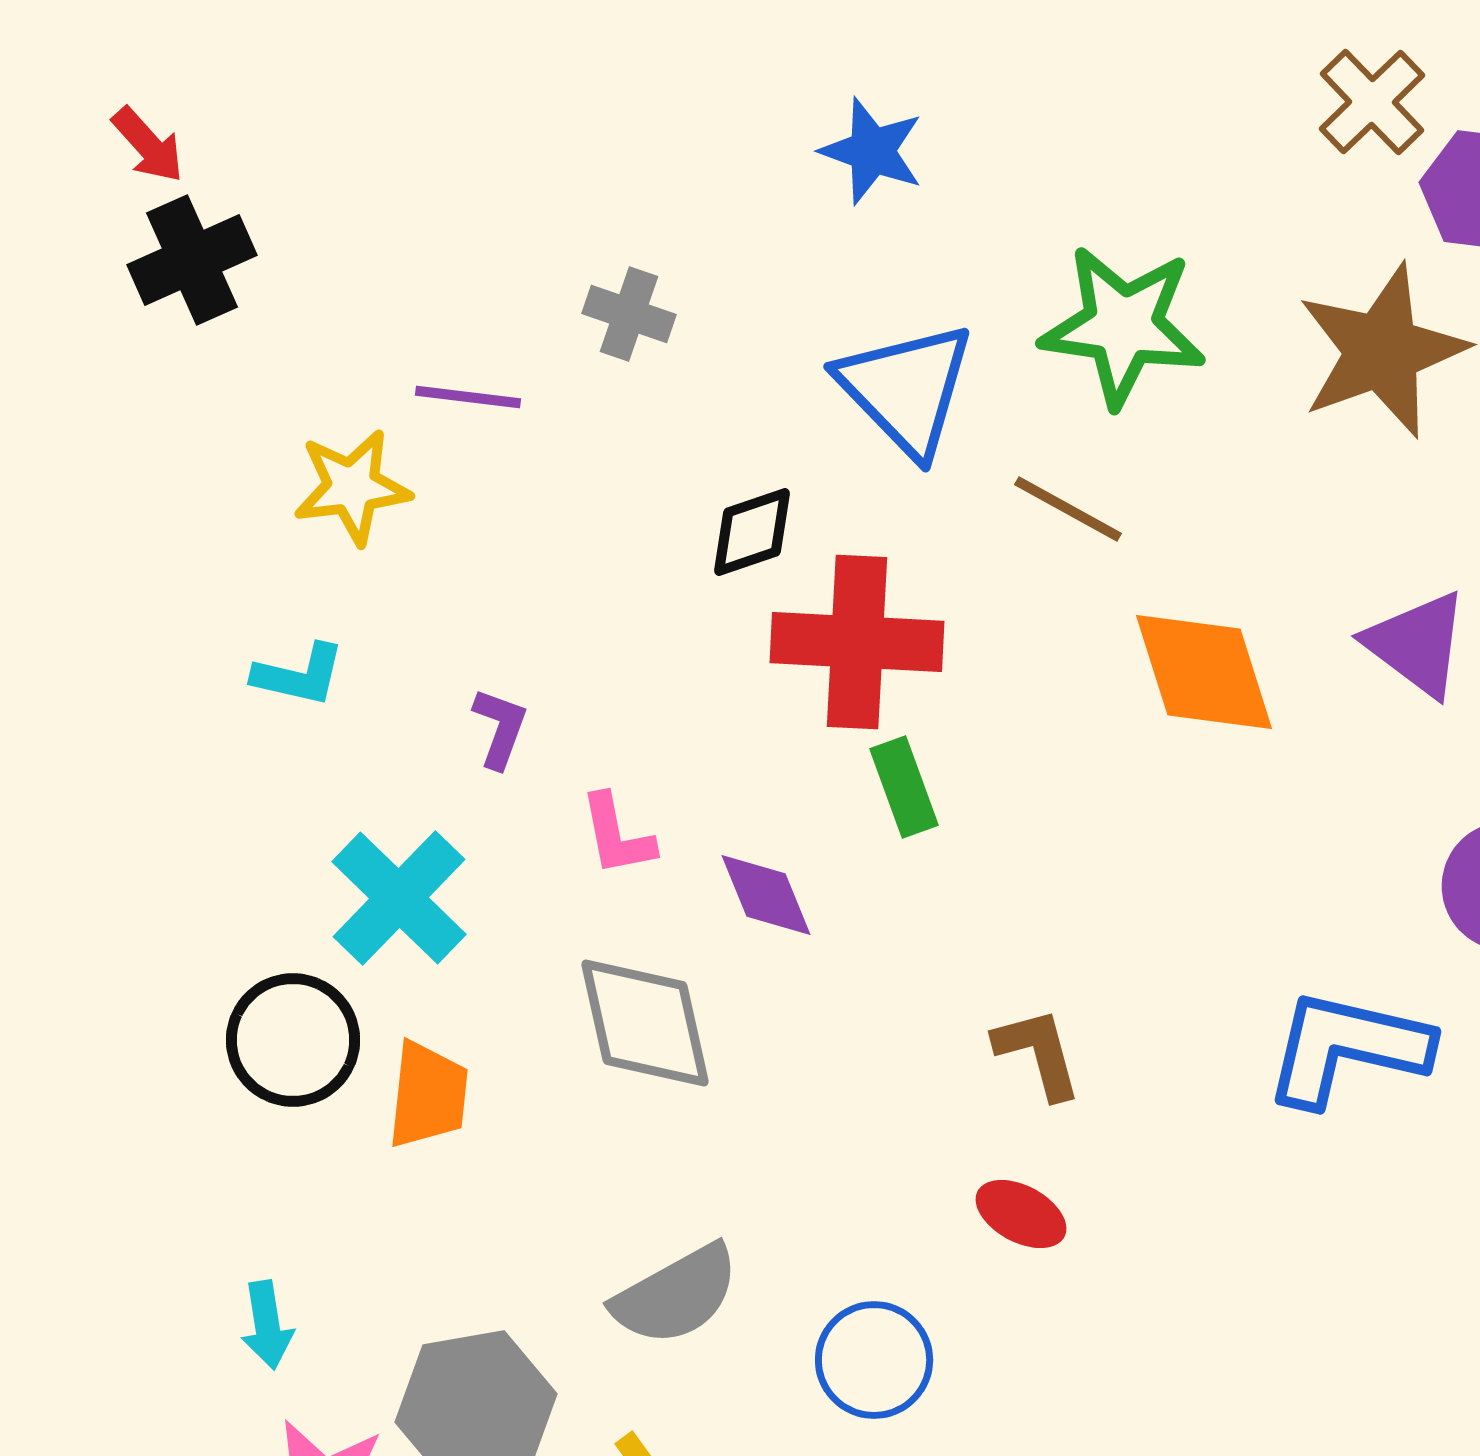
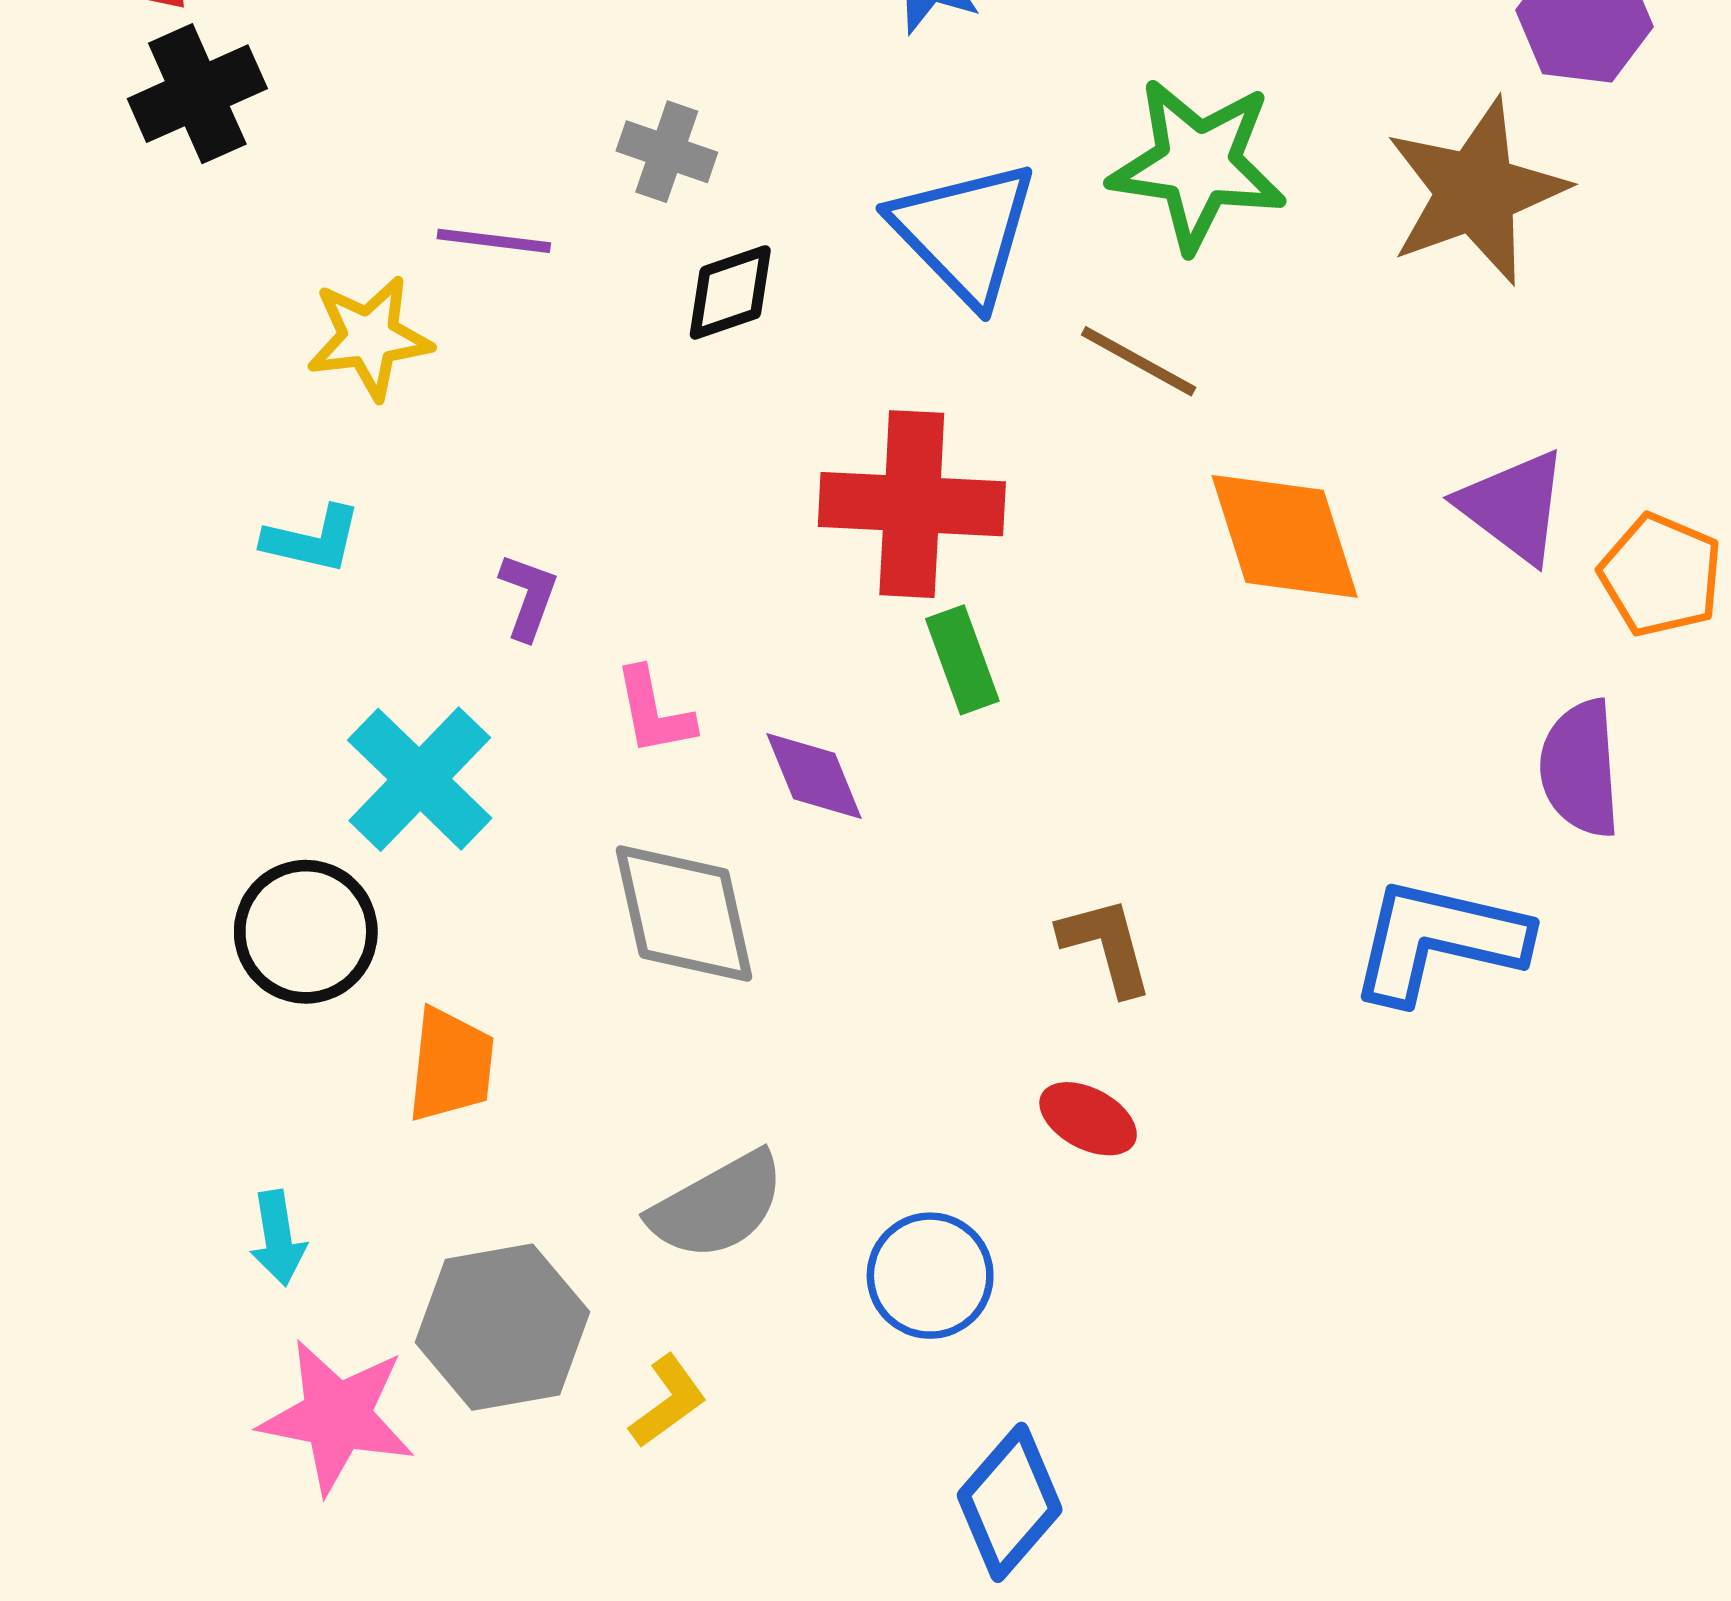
black diamond: (752, 532) -> (730, 292), moved
orange trapezoid: (428, 1095) -> (451, 1065), moved

